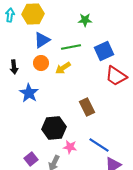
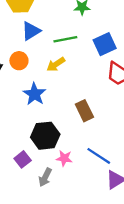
orange circle: (41, 63) -> (19, 61), moved
blue star: (29, 93) -> (34, 94), moved
purple square: (31, 159) -> (23, 159), moved

